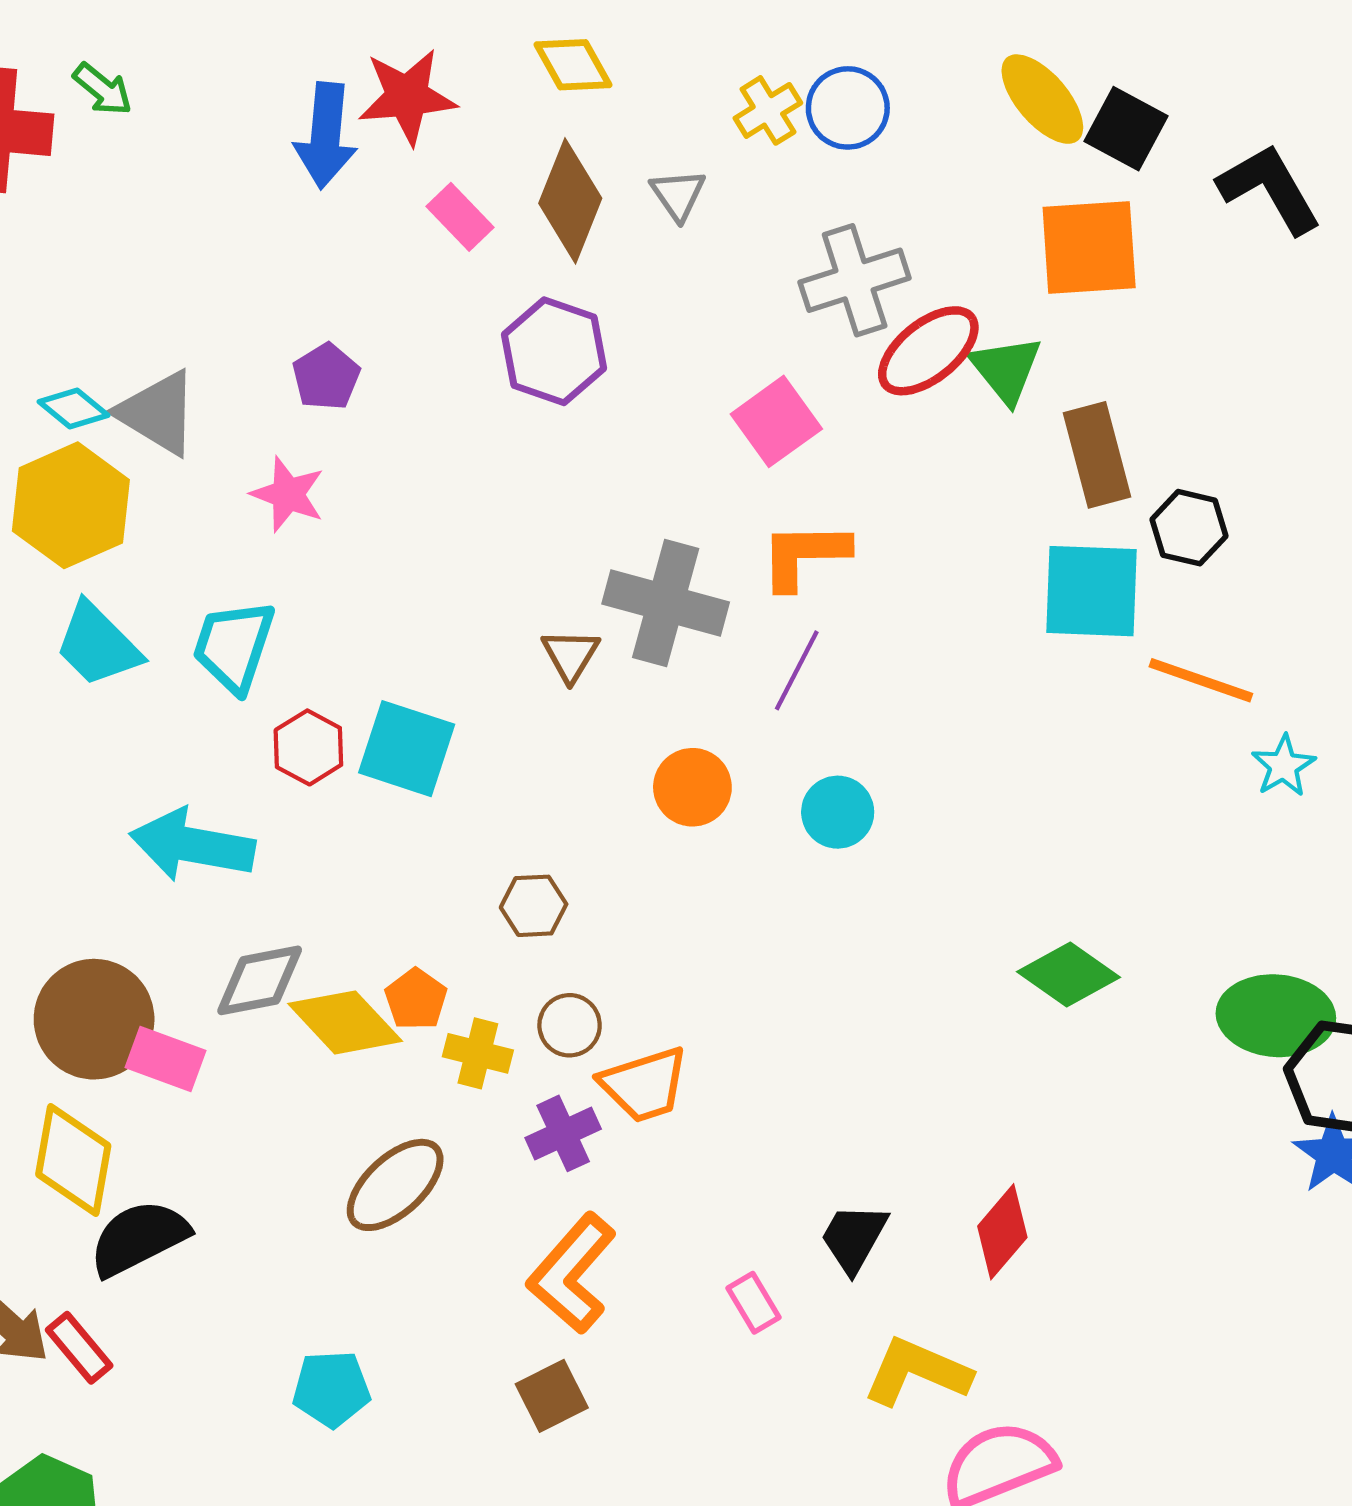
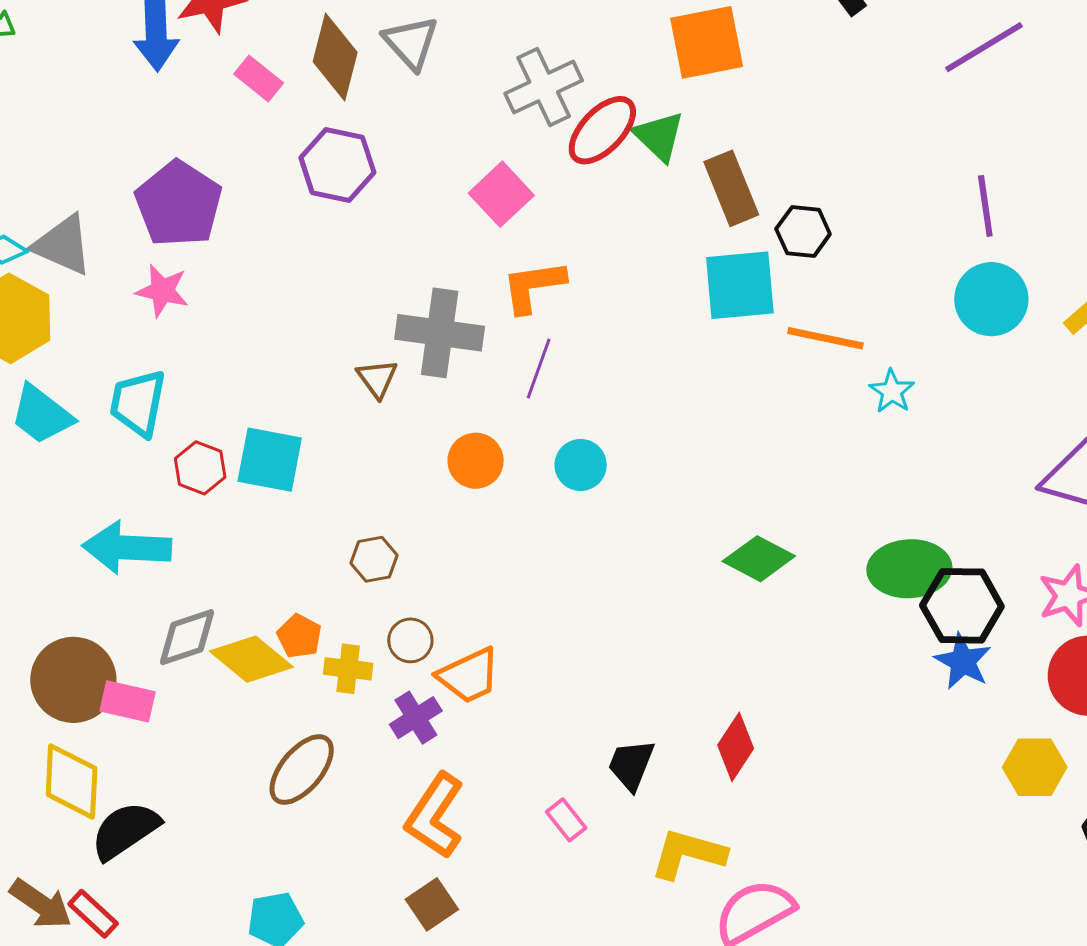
gray triangle: (678, 195) -> (411, 43), size x1.4
purple pentagon: (326, 377) -> (179, 204), size x1.8

